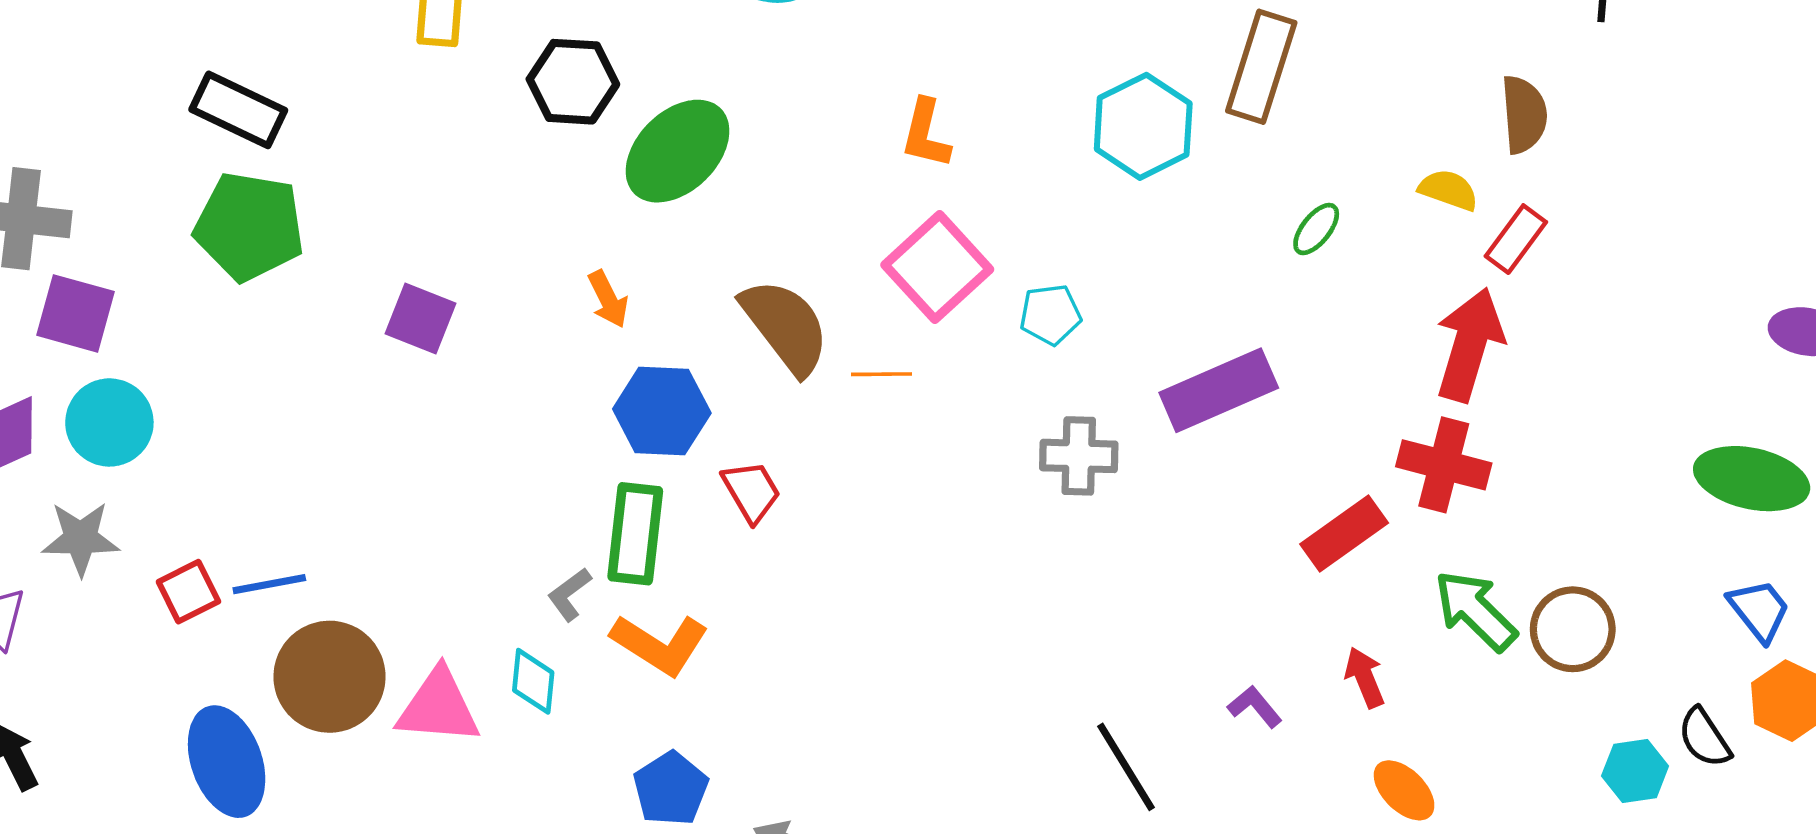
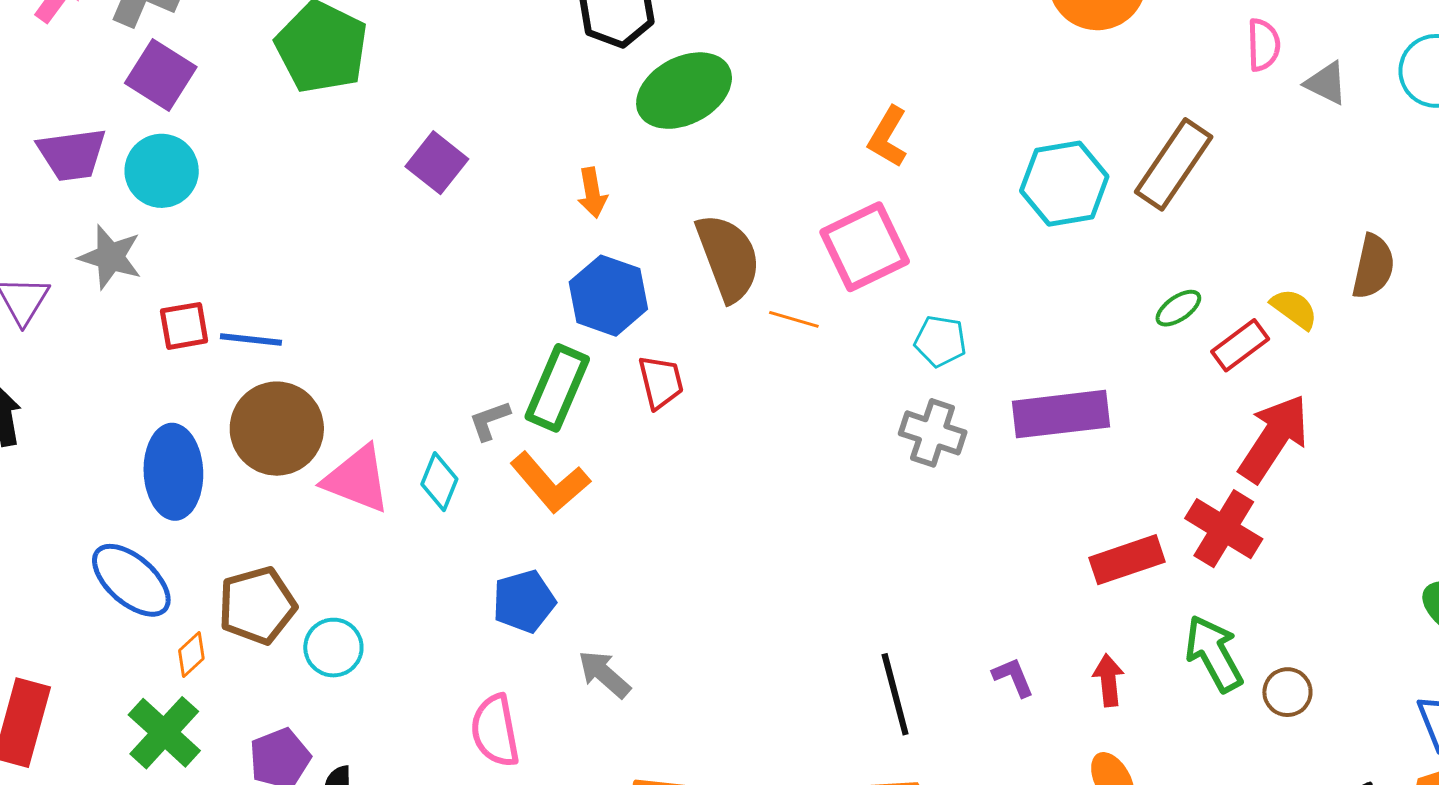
red rectangle: (1516, 239) -> (1240, 345), moved
cyan pentagon: (1050, 315) -> (940, 341), moved
brown circle: (1573, 629) -> (1287, 692), size x0.7

